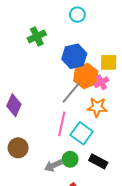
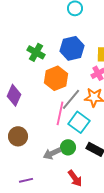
green cross: (37, 36) -> (36, 52), moved, turned -36
orange hexagon: (86, 76) -> (56, 78), moved
gray line: (71, 93) -> (71, 99), moved

